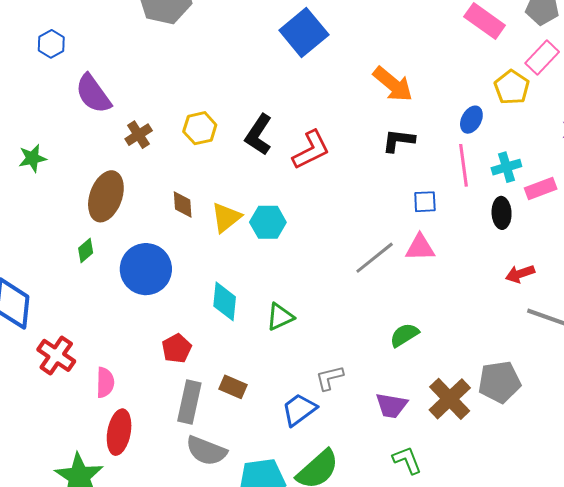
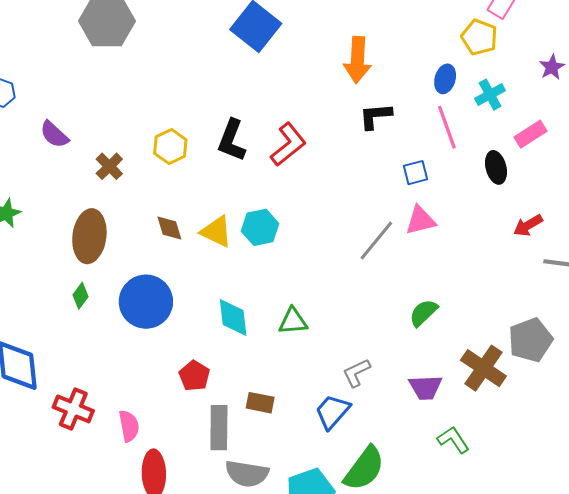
orange arrow: (393, 84) -> (357, 60), turned 66
purple semicircle: (93, 94) -> (54, 134), size x0.7
cyan cross: (506, 167) -> (490, 95), moved
yellow triangle: (226, 217) -> (216, 232), turned -44
green triangle: (280, 317) -> (293, 321), turned 32

